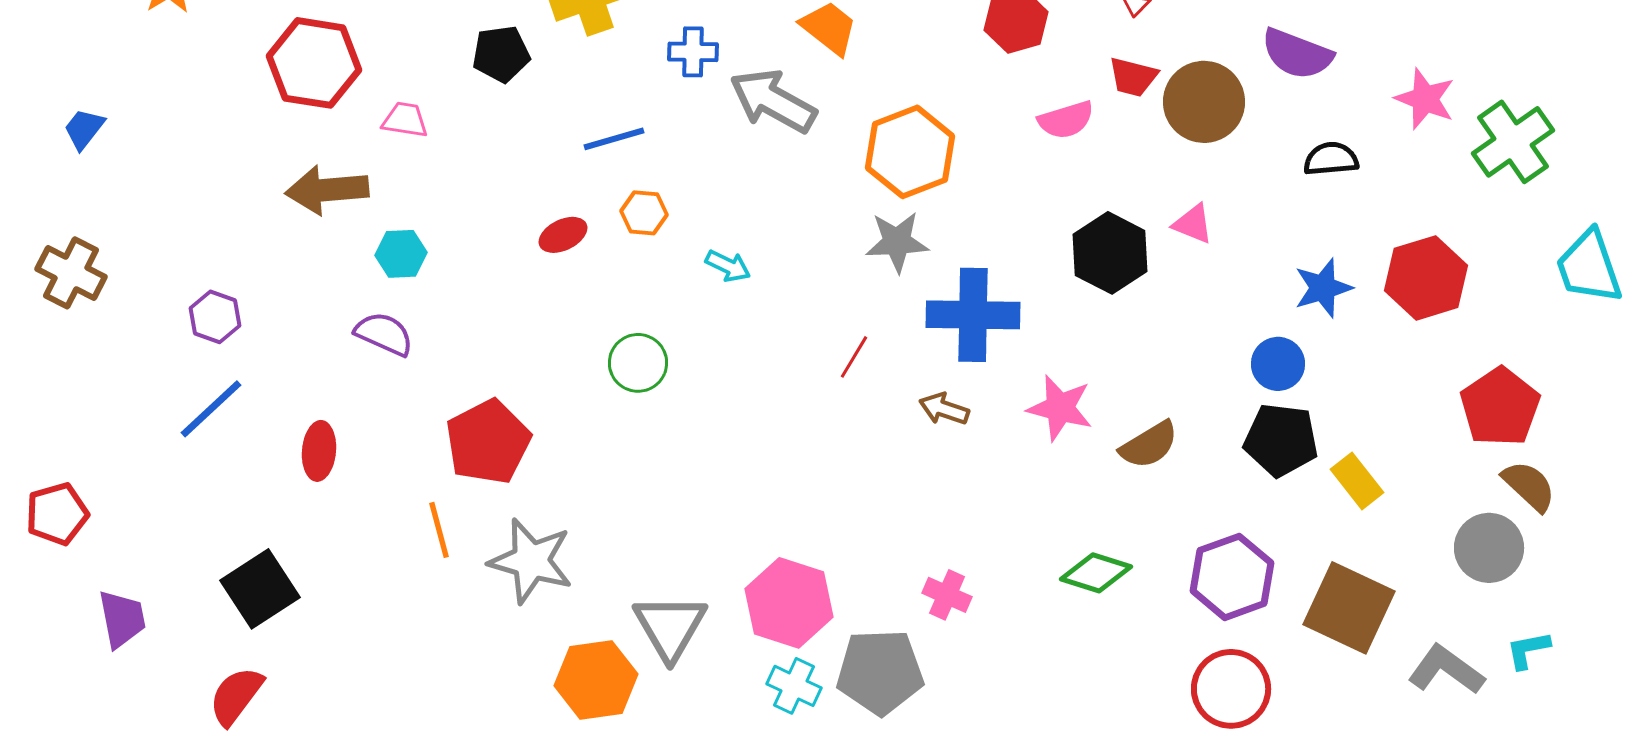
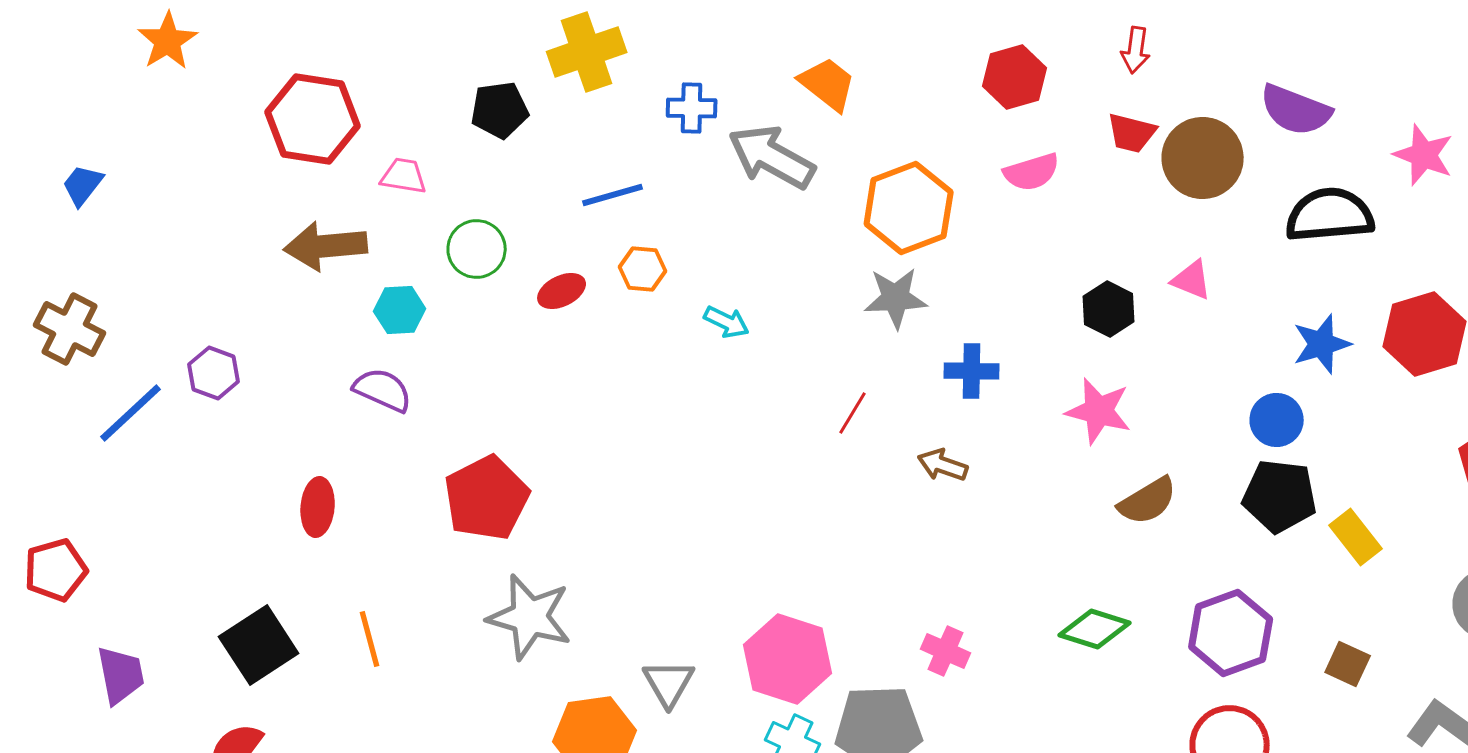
pink semicircle: (1066, 120) -> (1032, 172), moved
black semicircle: (1331, 159) -> (1330, 215), size x1.6
black hexagon: (1110, 253) -> (1109, 309), size x0.7
blue cross: (973, 315) -> (972, 371), size x0.6
green circle: (638, 363) -> (477, 249), moved
pink star: (1060, 408) -> (1099, 411), moved
blue line: (211, 409) -> (131, 413), moved
orange line: (439, 530) -> (370, 639), moved
brown square: (1349, 608) -> (1348, 664), size x0.5
gray triangle: (670, 627) -> (669, 683), size x0.7

